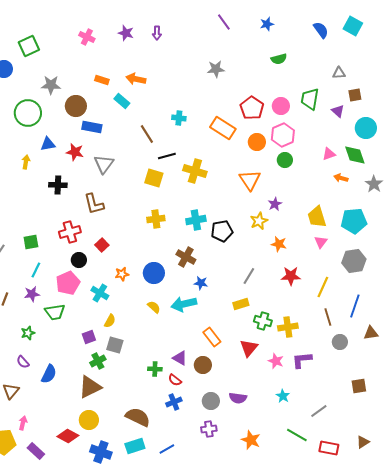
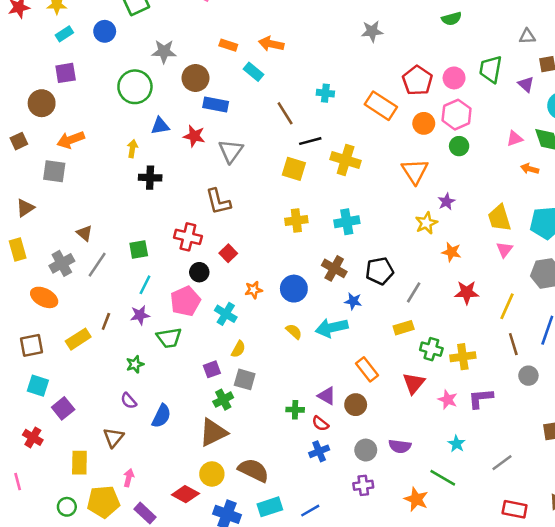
black cross: (58, 185) -> (150, 178), moved
black pentagon: (222, 231) -> (380, 271), moved
red cross: (70, 232) -> (188, 237), turned 30
brown semicircle: (138, 417) -> (253, 470), moved
green line: (297, 435) -> (443, 478), moved

